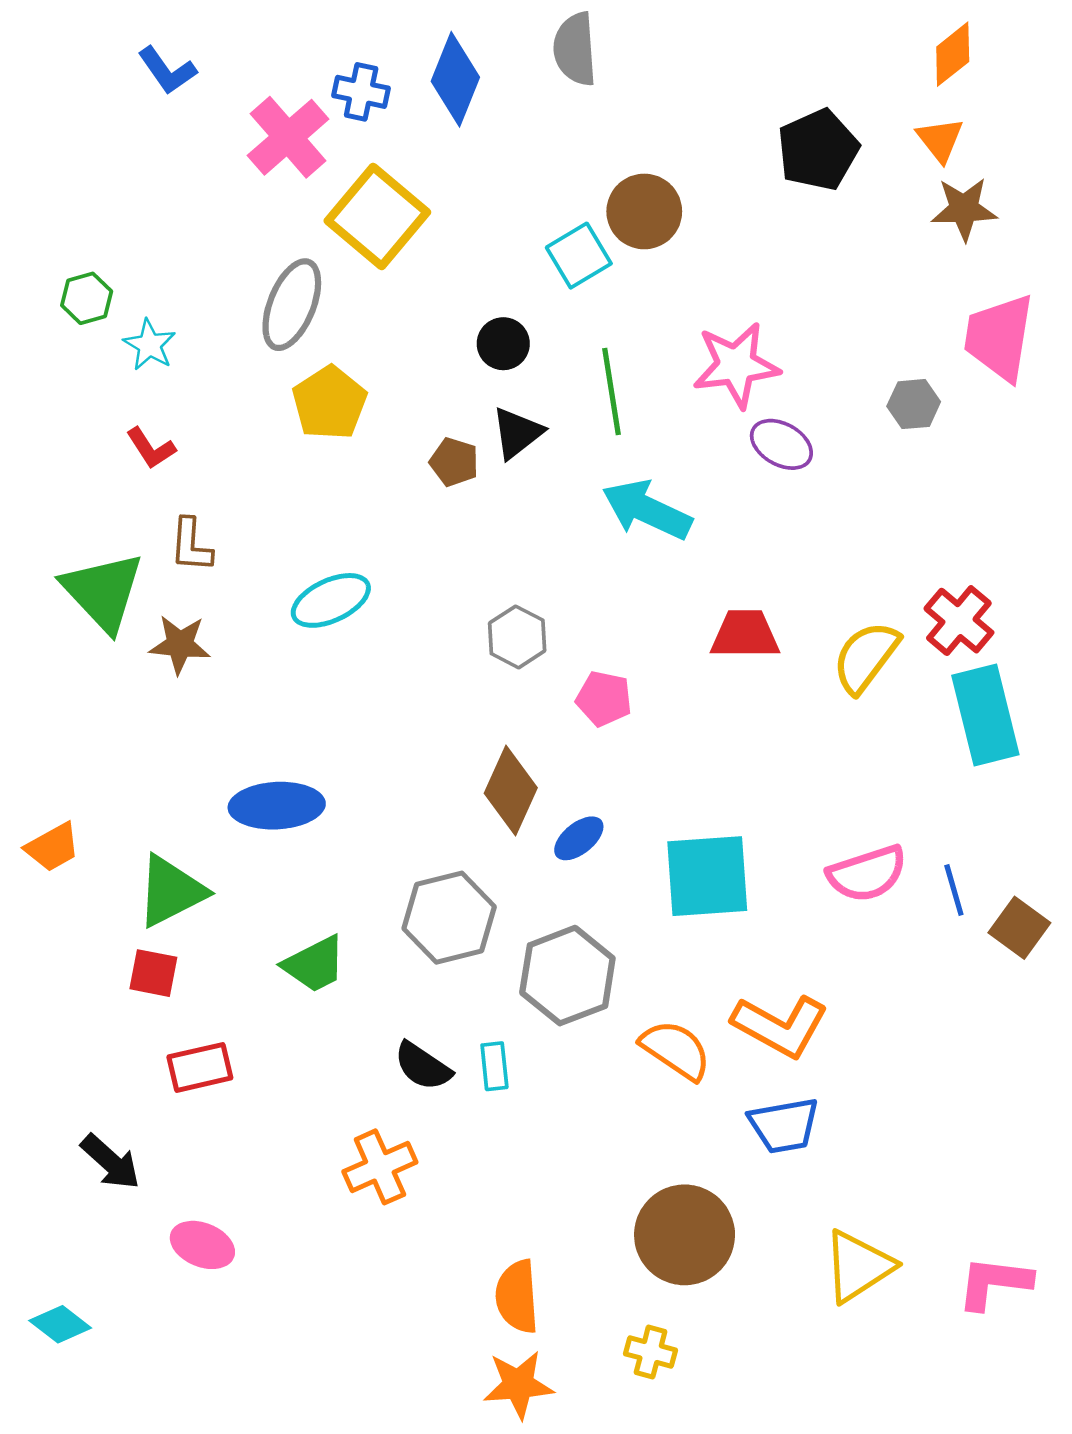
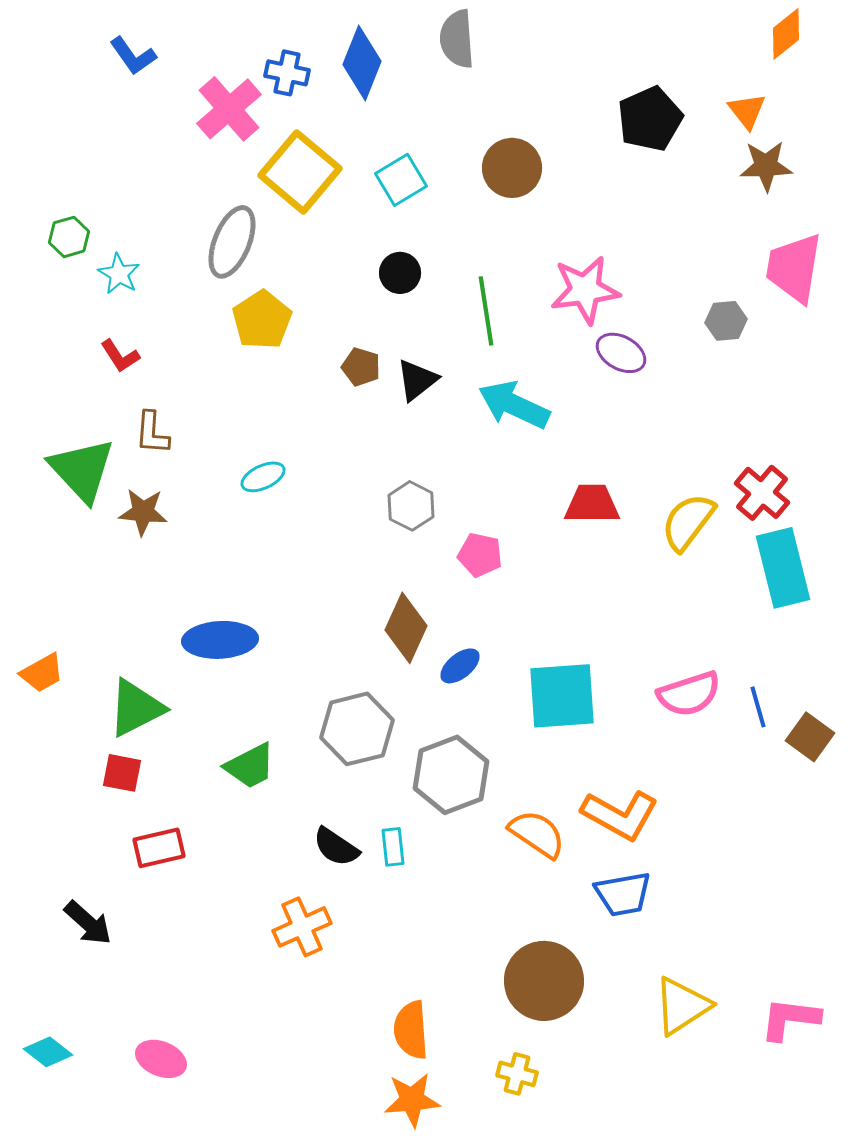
orange diamond: (953, 54) -> (786, 34), moved
cyan square: (579, 256) -> (401, 180), moved
black triangle: (517, 433) -> (417, 380), moved
cyan ellipse: (331, 600) -> (263, 477), size x0.7
pink ellipse: (202, 1245) -> (161, 1059), moved

